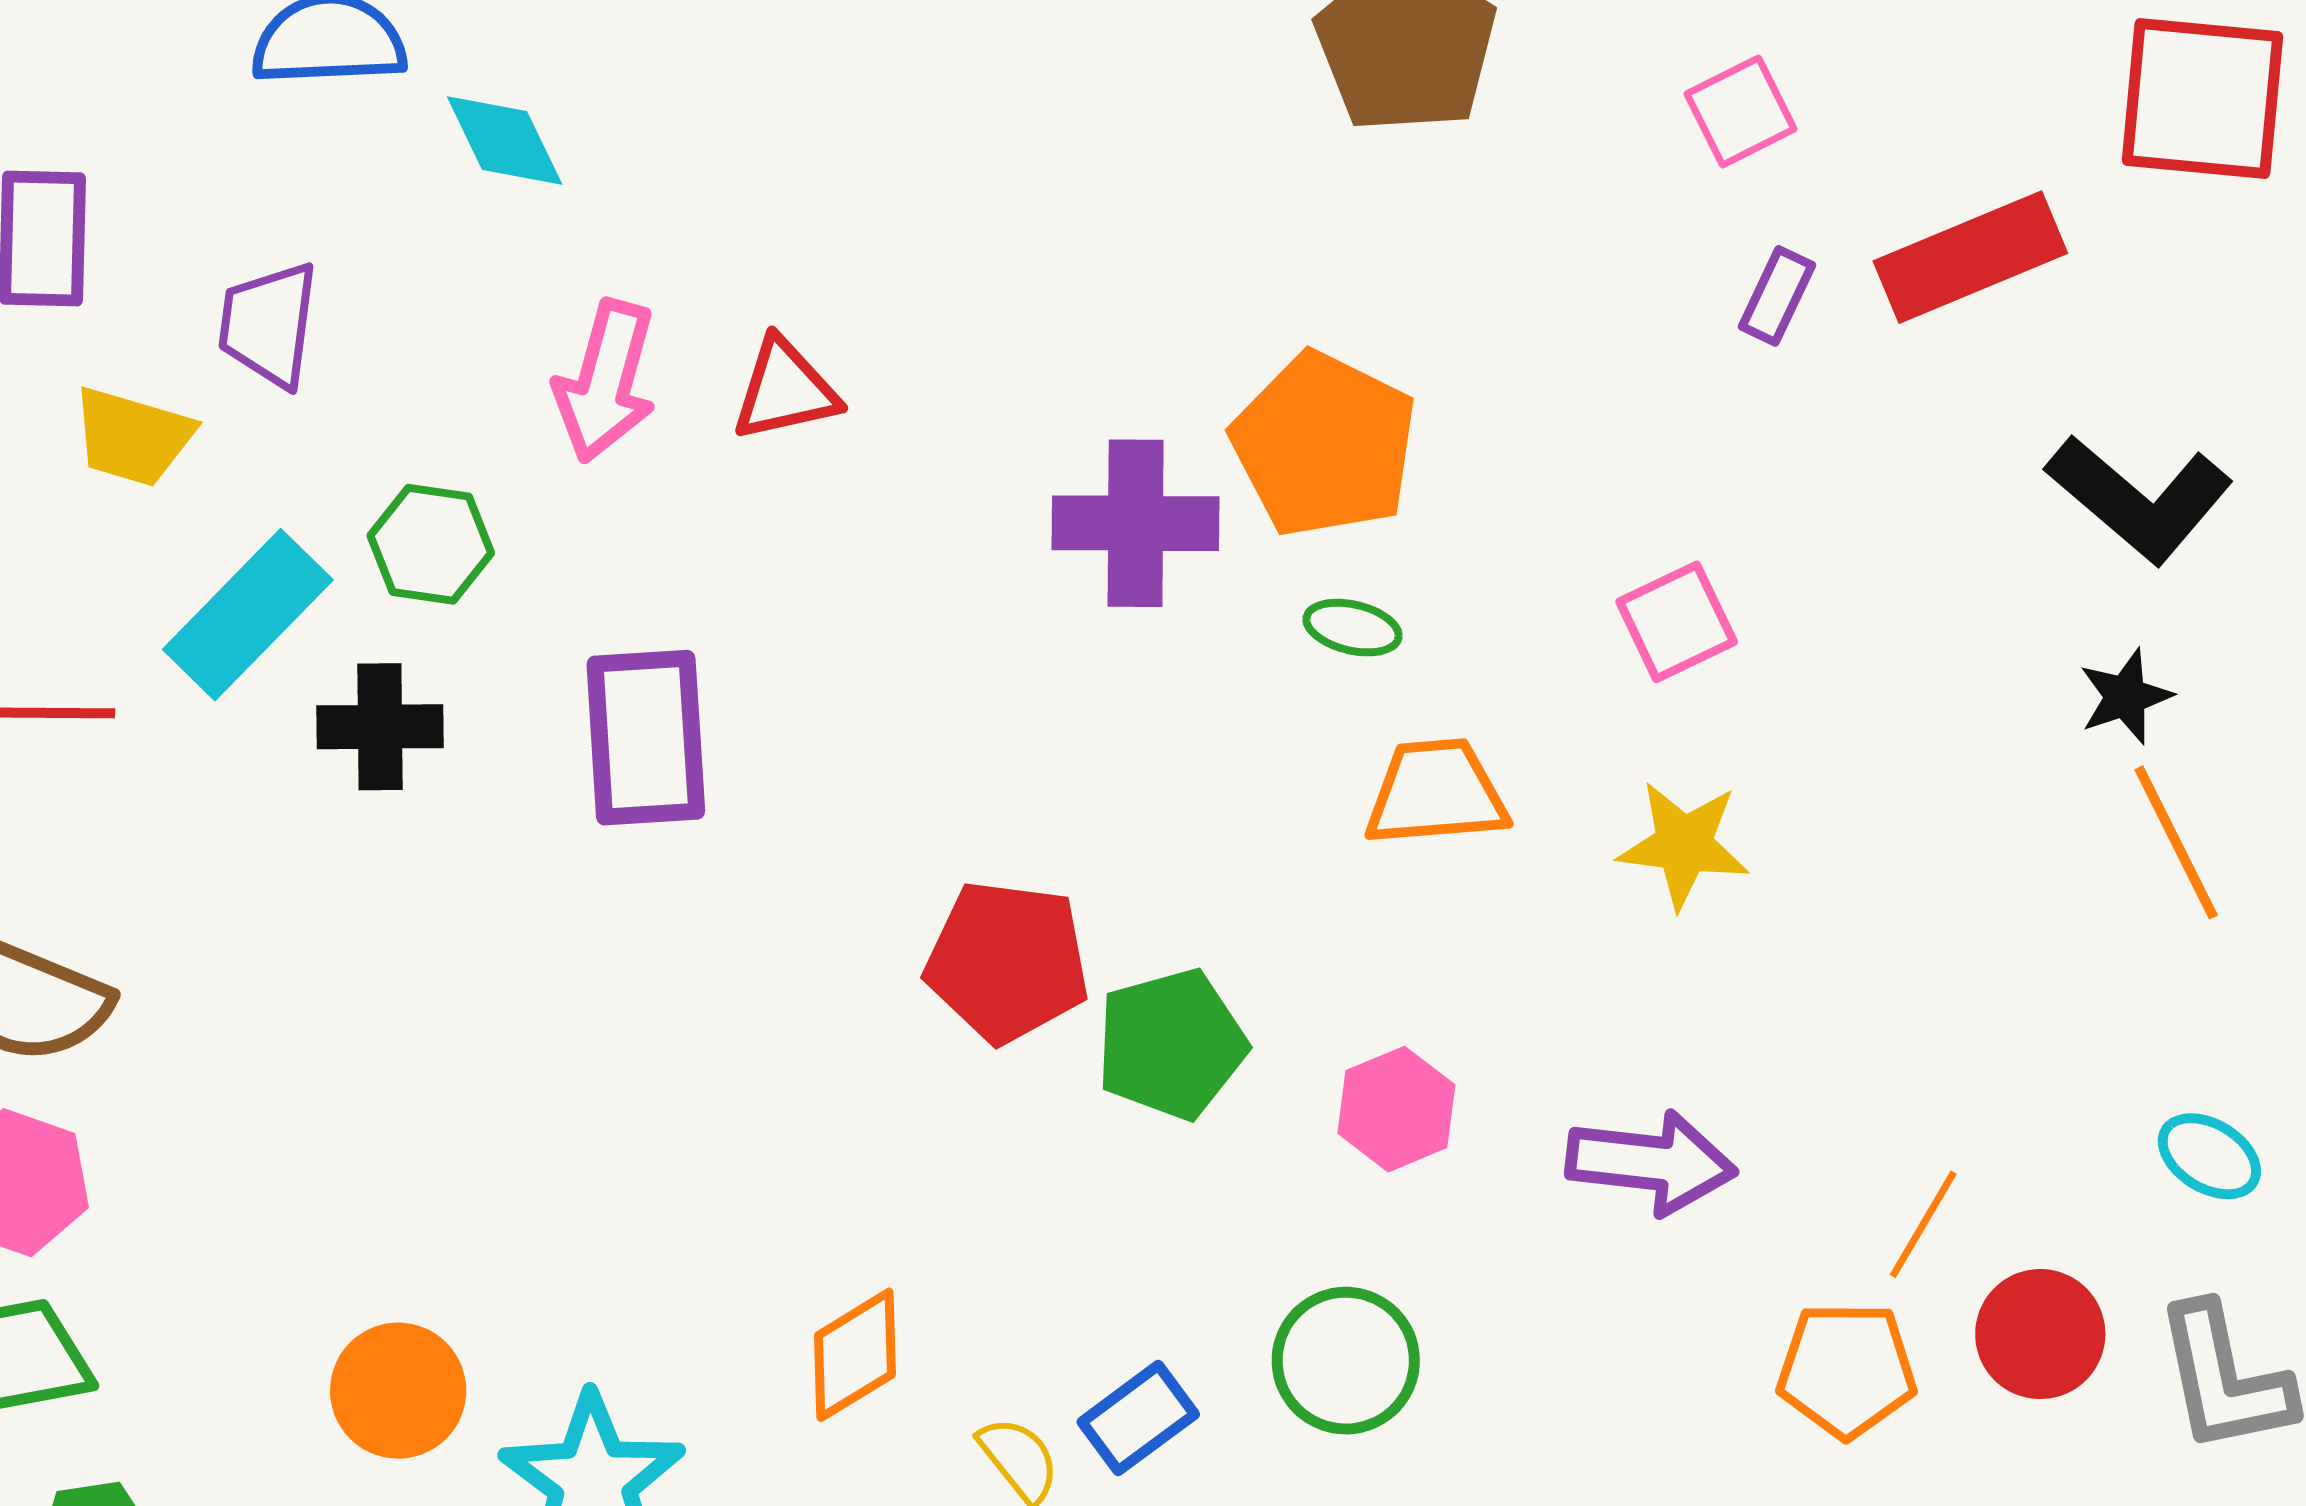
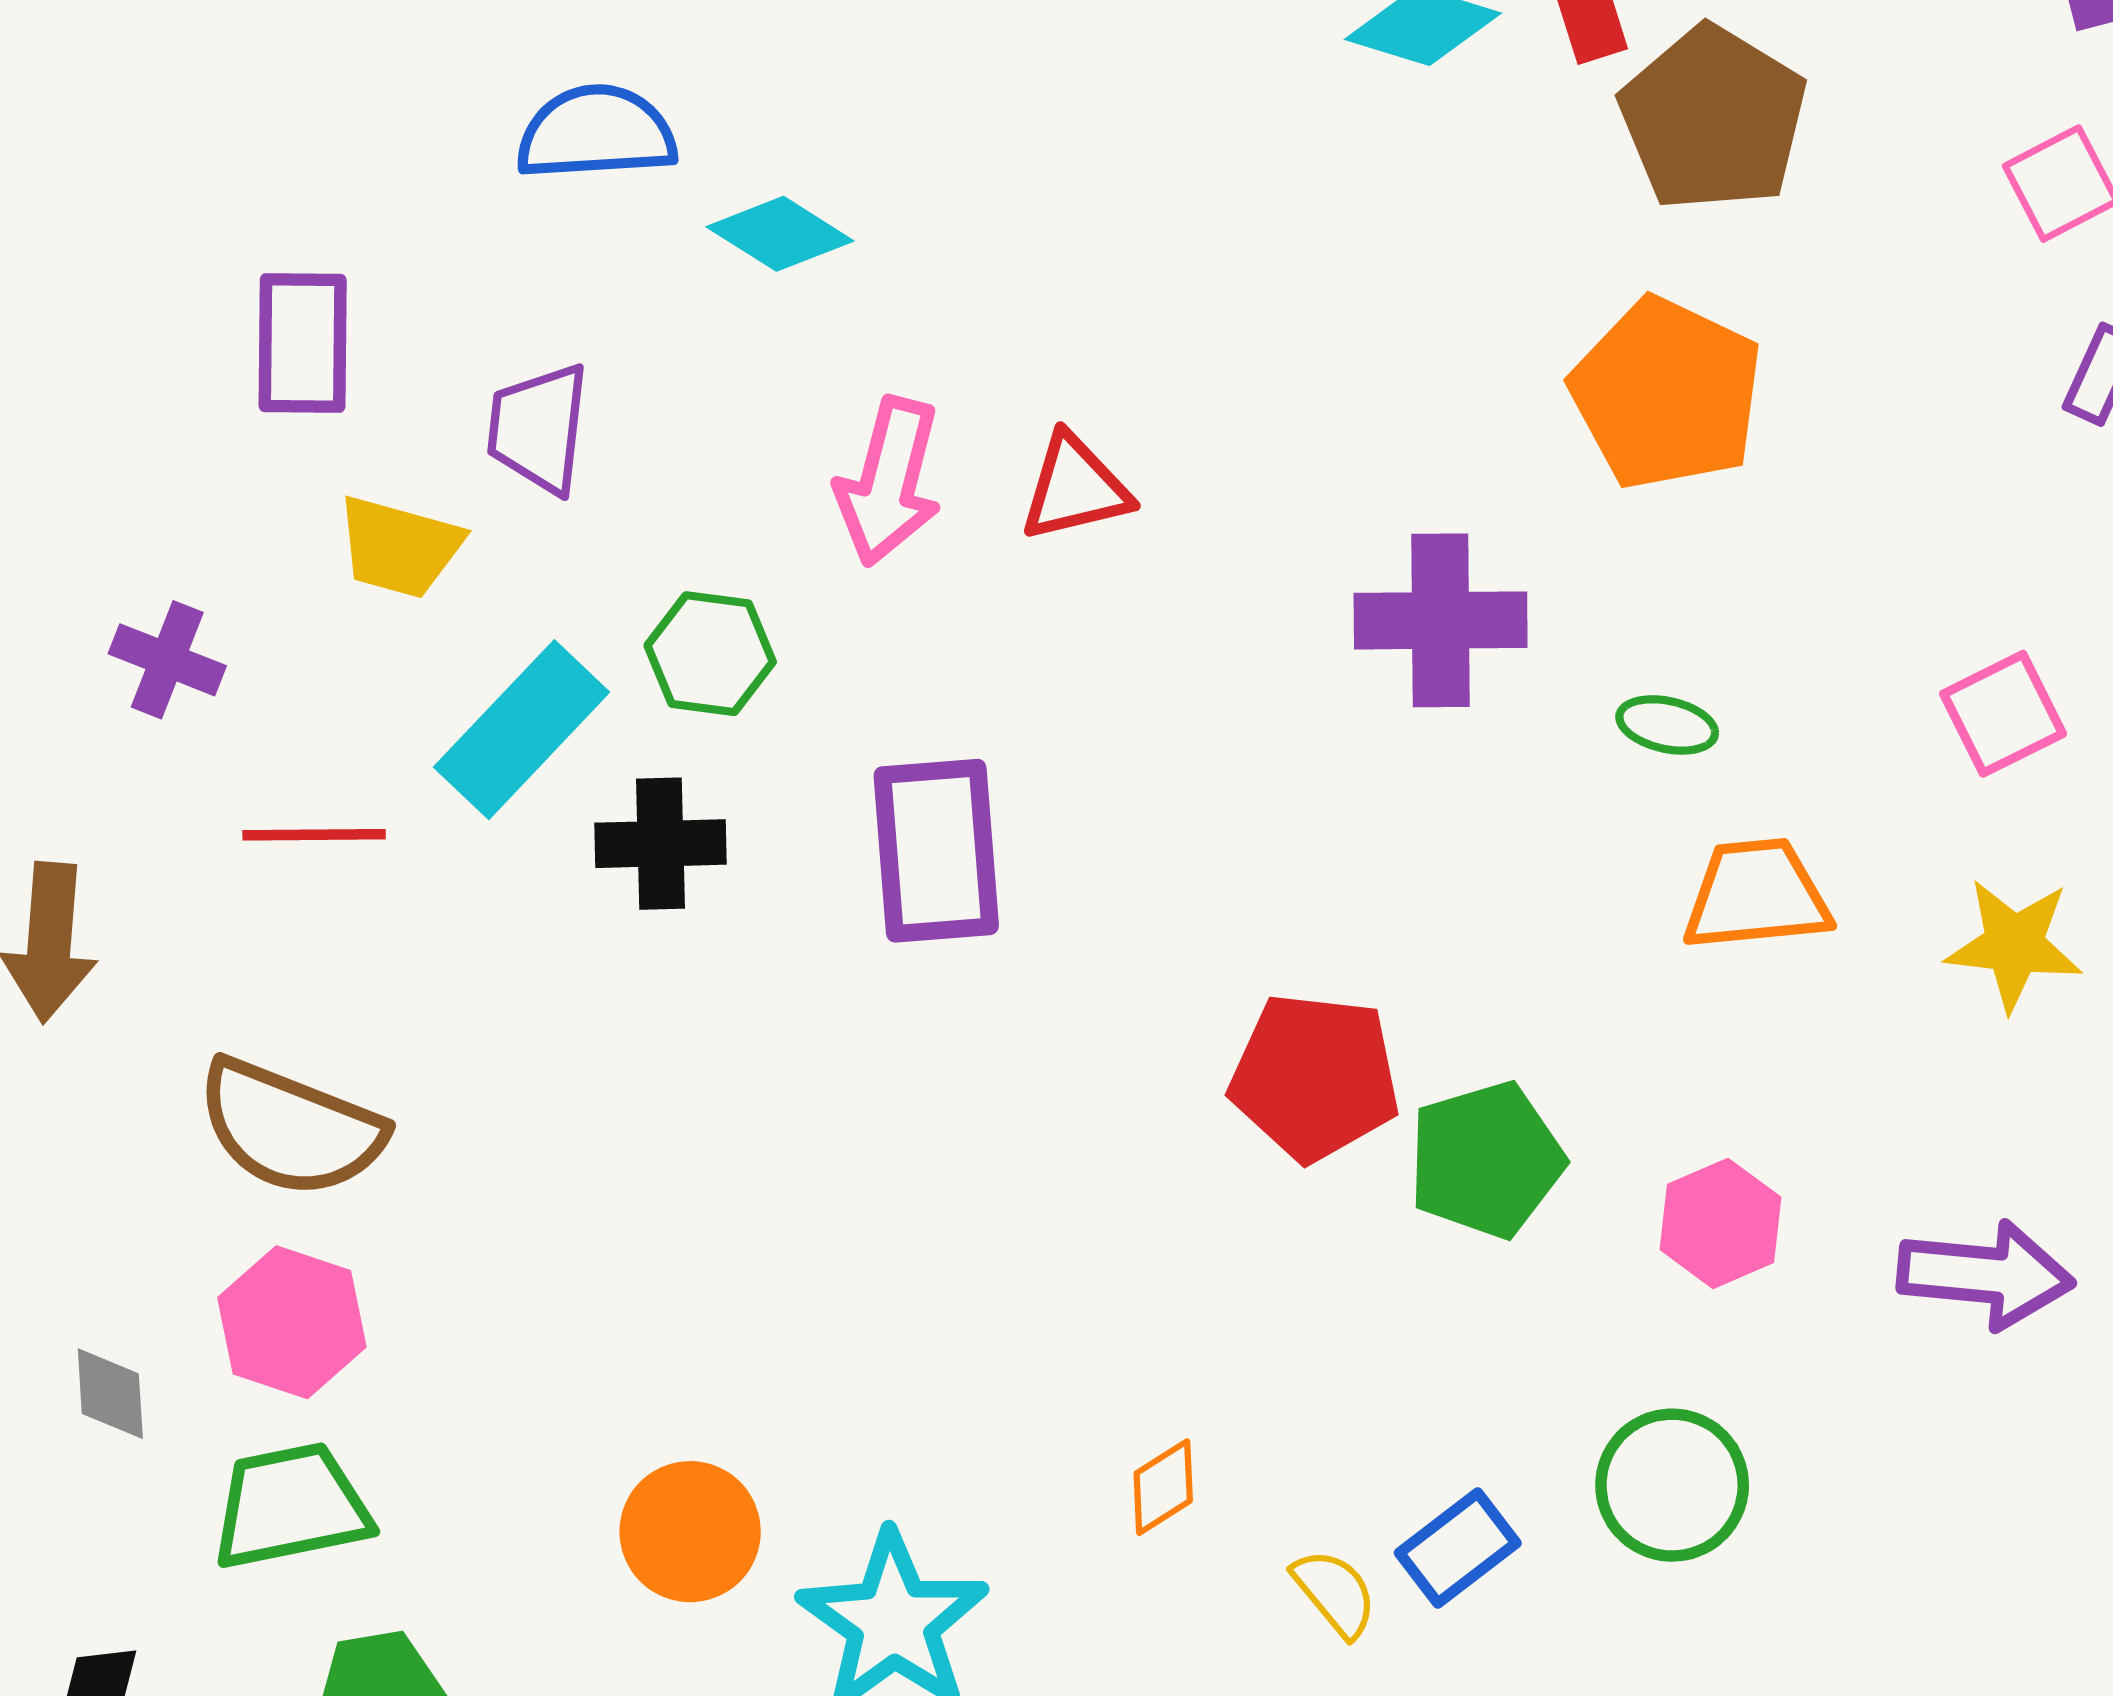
cyan diamond: (505, 140) -> (780, 234), turned -31
orange pentagon: (1324, 445) -> (1667, 394), moved
orange diamond: (855, 1355) -> (1163, 1487), size x0.7

